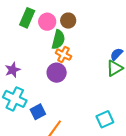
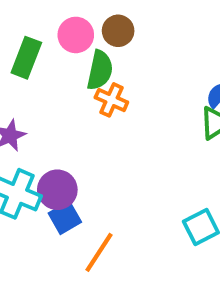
green rectangle: (27, 18) -> (26, 58), moved
purple circle: (57, 73) -> (57, 190), moved

